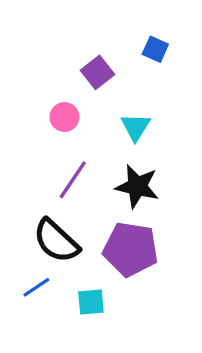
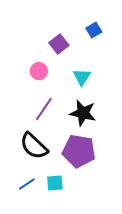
blue square: (155, 49) -> (94, 30), turned 35
blue line: (36, 287) -> (27, 184), moved

